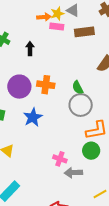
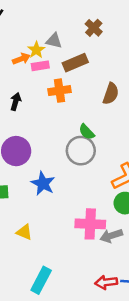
black arrow: (30, 49) -> (16, 102), turned 32
orange cross: (46, 85) -> (60, 91), moved
gray circle: (81, 105) -> (81, 151), moved
pink cross: (60, 159) -> (90, 224), size x1.6

